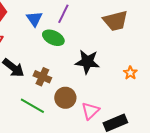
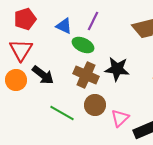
blue triangle: (34, 19) -> (64, 26), turned -30
brown cross: (42, 77) -> (86, 75), moved, size x1.4

